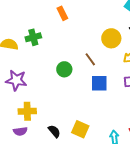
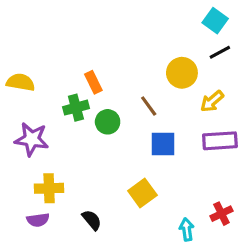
orange rectangle: (62, 13) -> (93, 82), moved
green cross: (33, 37) -> (76, 108), moved
yellow square: (80, 129) -> (142, 193), moved, turned 30

